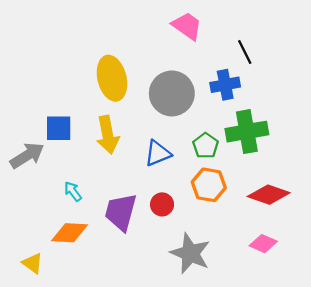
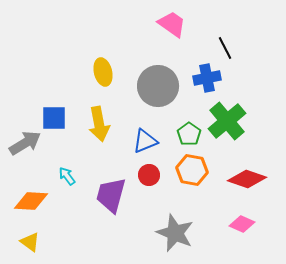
yellow ellipse: (112, 78) -> (103, 72), size x0.7
green cross: (247, 132) -> (227, 121), turned -30
red circle: (162, 204) -> (149, 175), moved
orange diamond: (70, 233) -> (31, 201), moved

